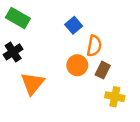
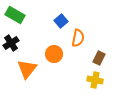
orange circle: (77, 65) -> (54, 54), moved
brown rectangle: (103, 70) -> (99, 58), moved

